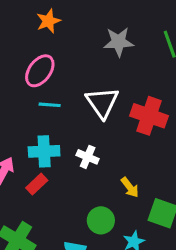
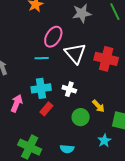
pink ellipse: (40, 71) -> (53, 37), moved
red rectangle: (37, 184) -> (46, 109), moved
green circle: (101, 220) -> (81, 117), moved

